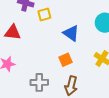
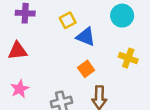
yellow square: (44, 14) -> (68, 20), moved

